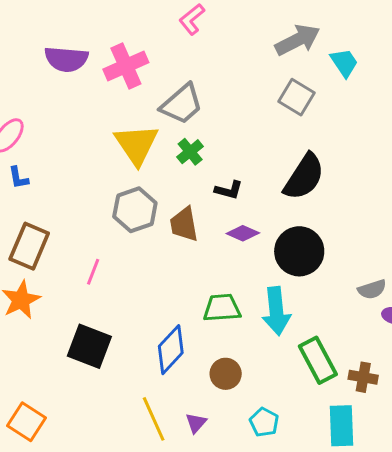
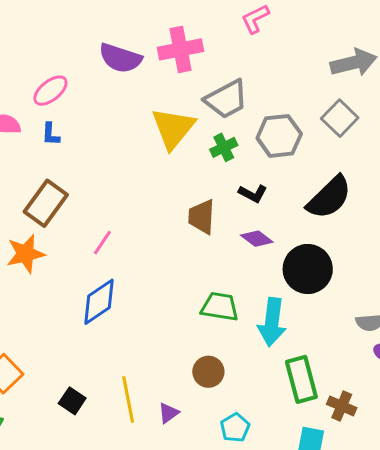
purple semicircle: (66, 59) -> (120, 58), moved
gray hexagon: (135, 210) -> (279, 136), moved
black square: (89, 346) -> (72, 401), moved, size x0.6
blue diamond: (171, 350) -> (99, 302), moved

